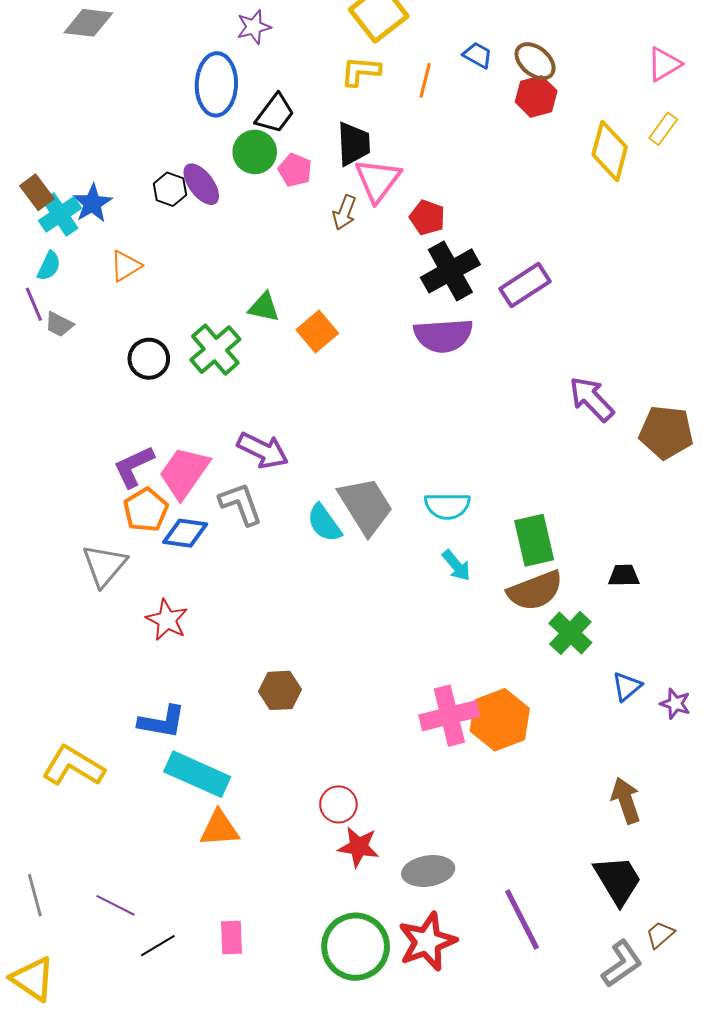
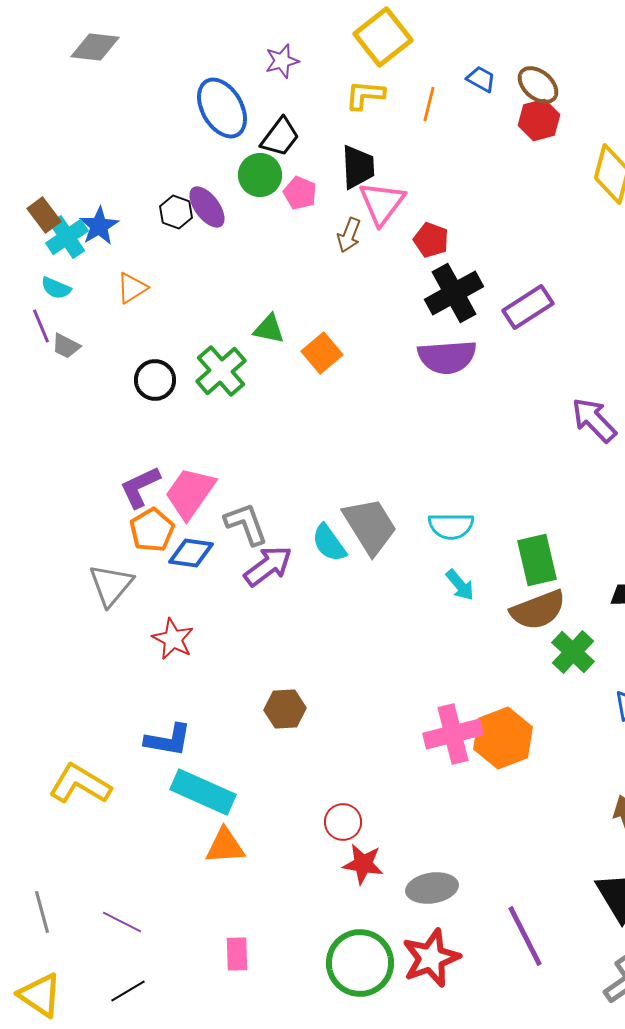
purple star: (254, 27) -> (282, 61), moved
blue ellipse: (216, 84) -> (222, 108), turned -32
cyan semicircle: (49, 266) -> (56, 288), turned 88
purple arrow: (263, 450) -> (268, 566), moved, turned -63
black line: (158, 946) -> (128, 991), moved

